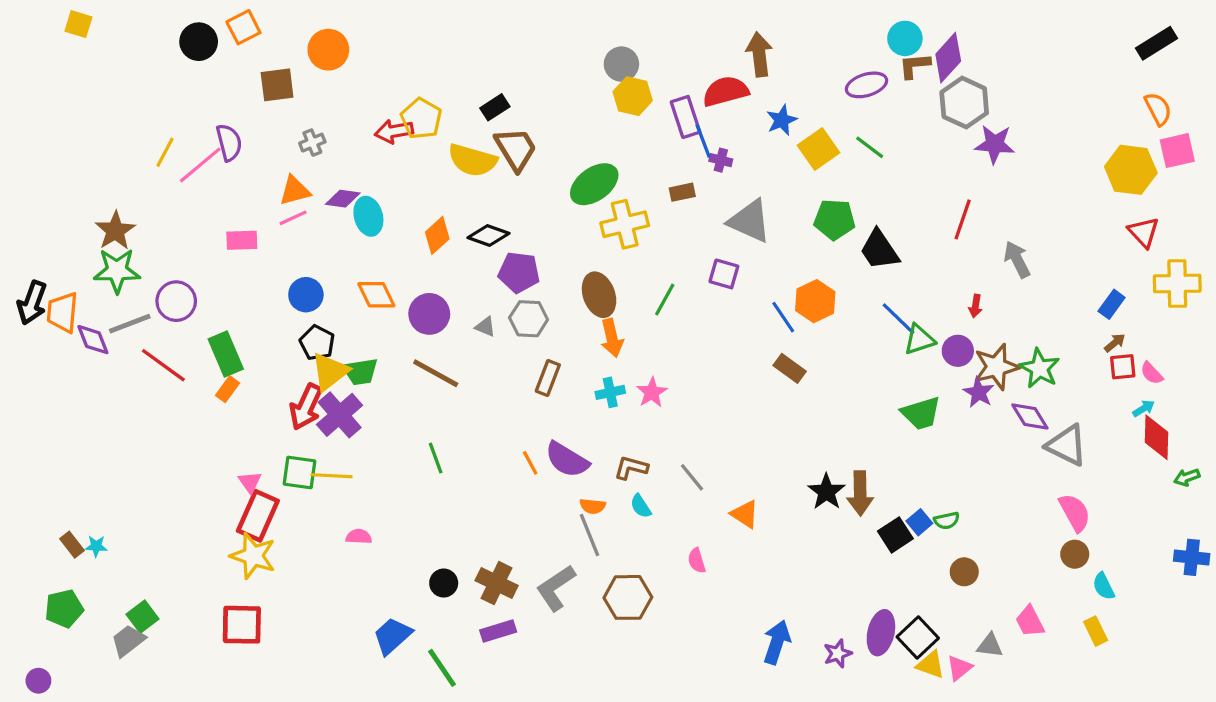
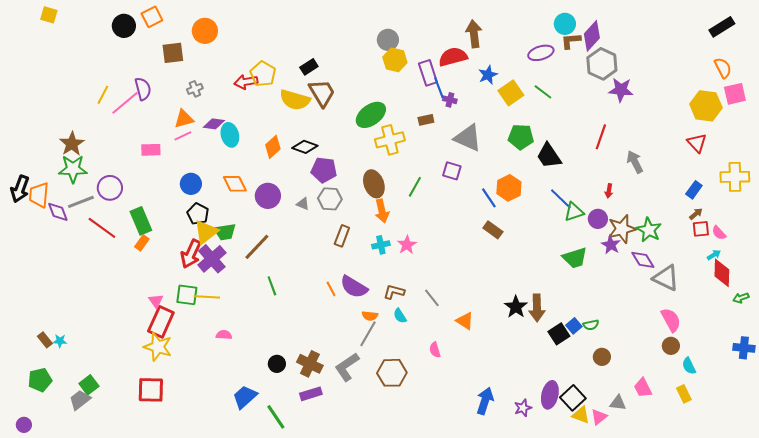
red triangle: (1144, 232) -> (697, 143), moved
brown line: (436, 373) -> (257, 247), moved, turned -76
gray line: (589, 535) -> (368, 334), turned 52

